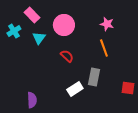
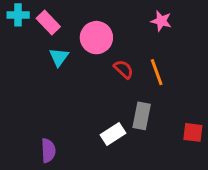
pink star: (107, 24) -> (161, 21), moved
cyan cross: (14, 31) -> (18, 15), moved, turned 32
red semicircle: (67, 56) -> (124, 69), moved

